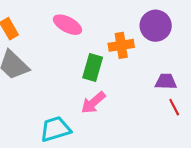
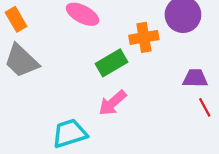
green rectangle: (93, 67) -> (112, 63), turned 44

